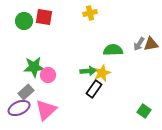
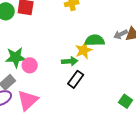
gray arrow: (139, 44) -> (121, 34), turned 32
yellow star: (102, 73) -> (84, 50), moved

